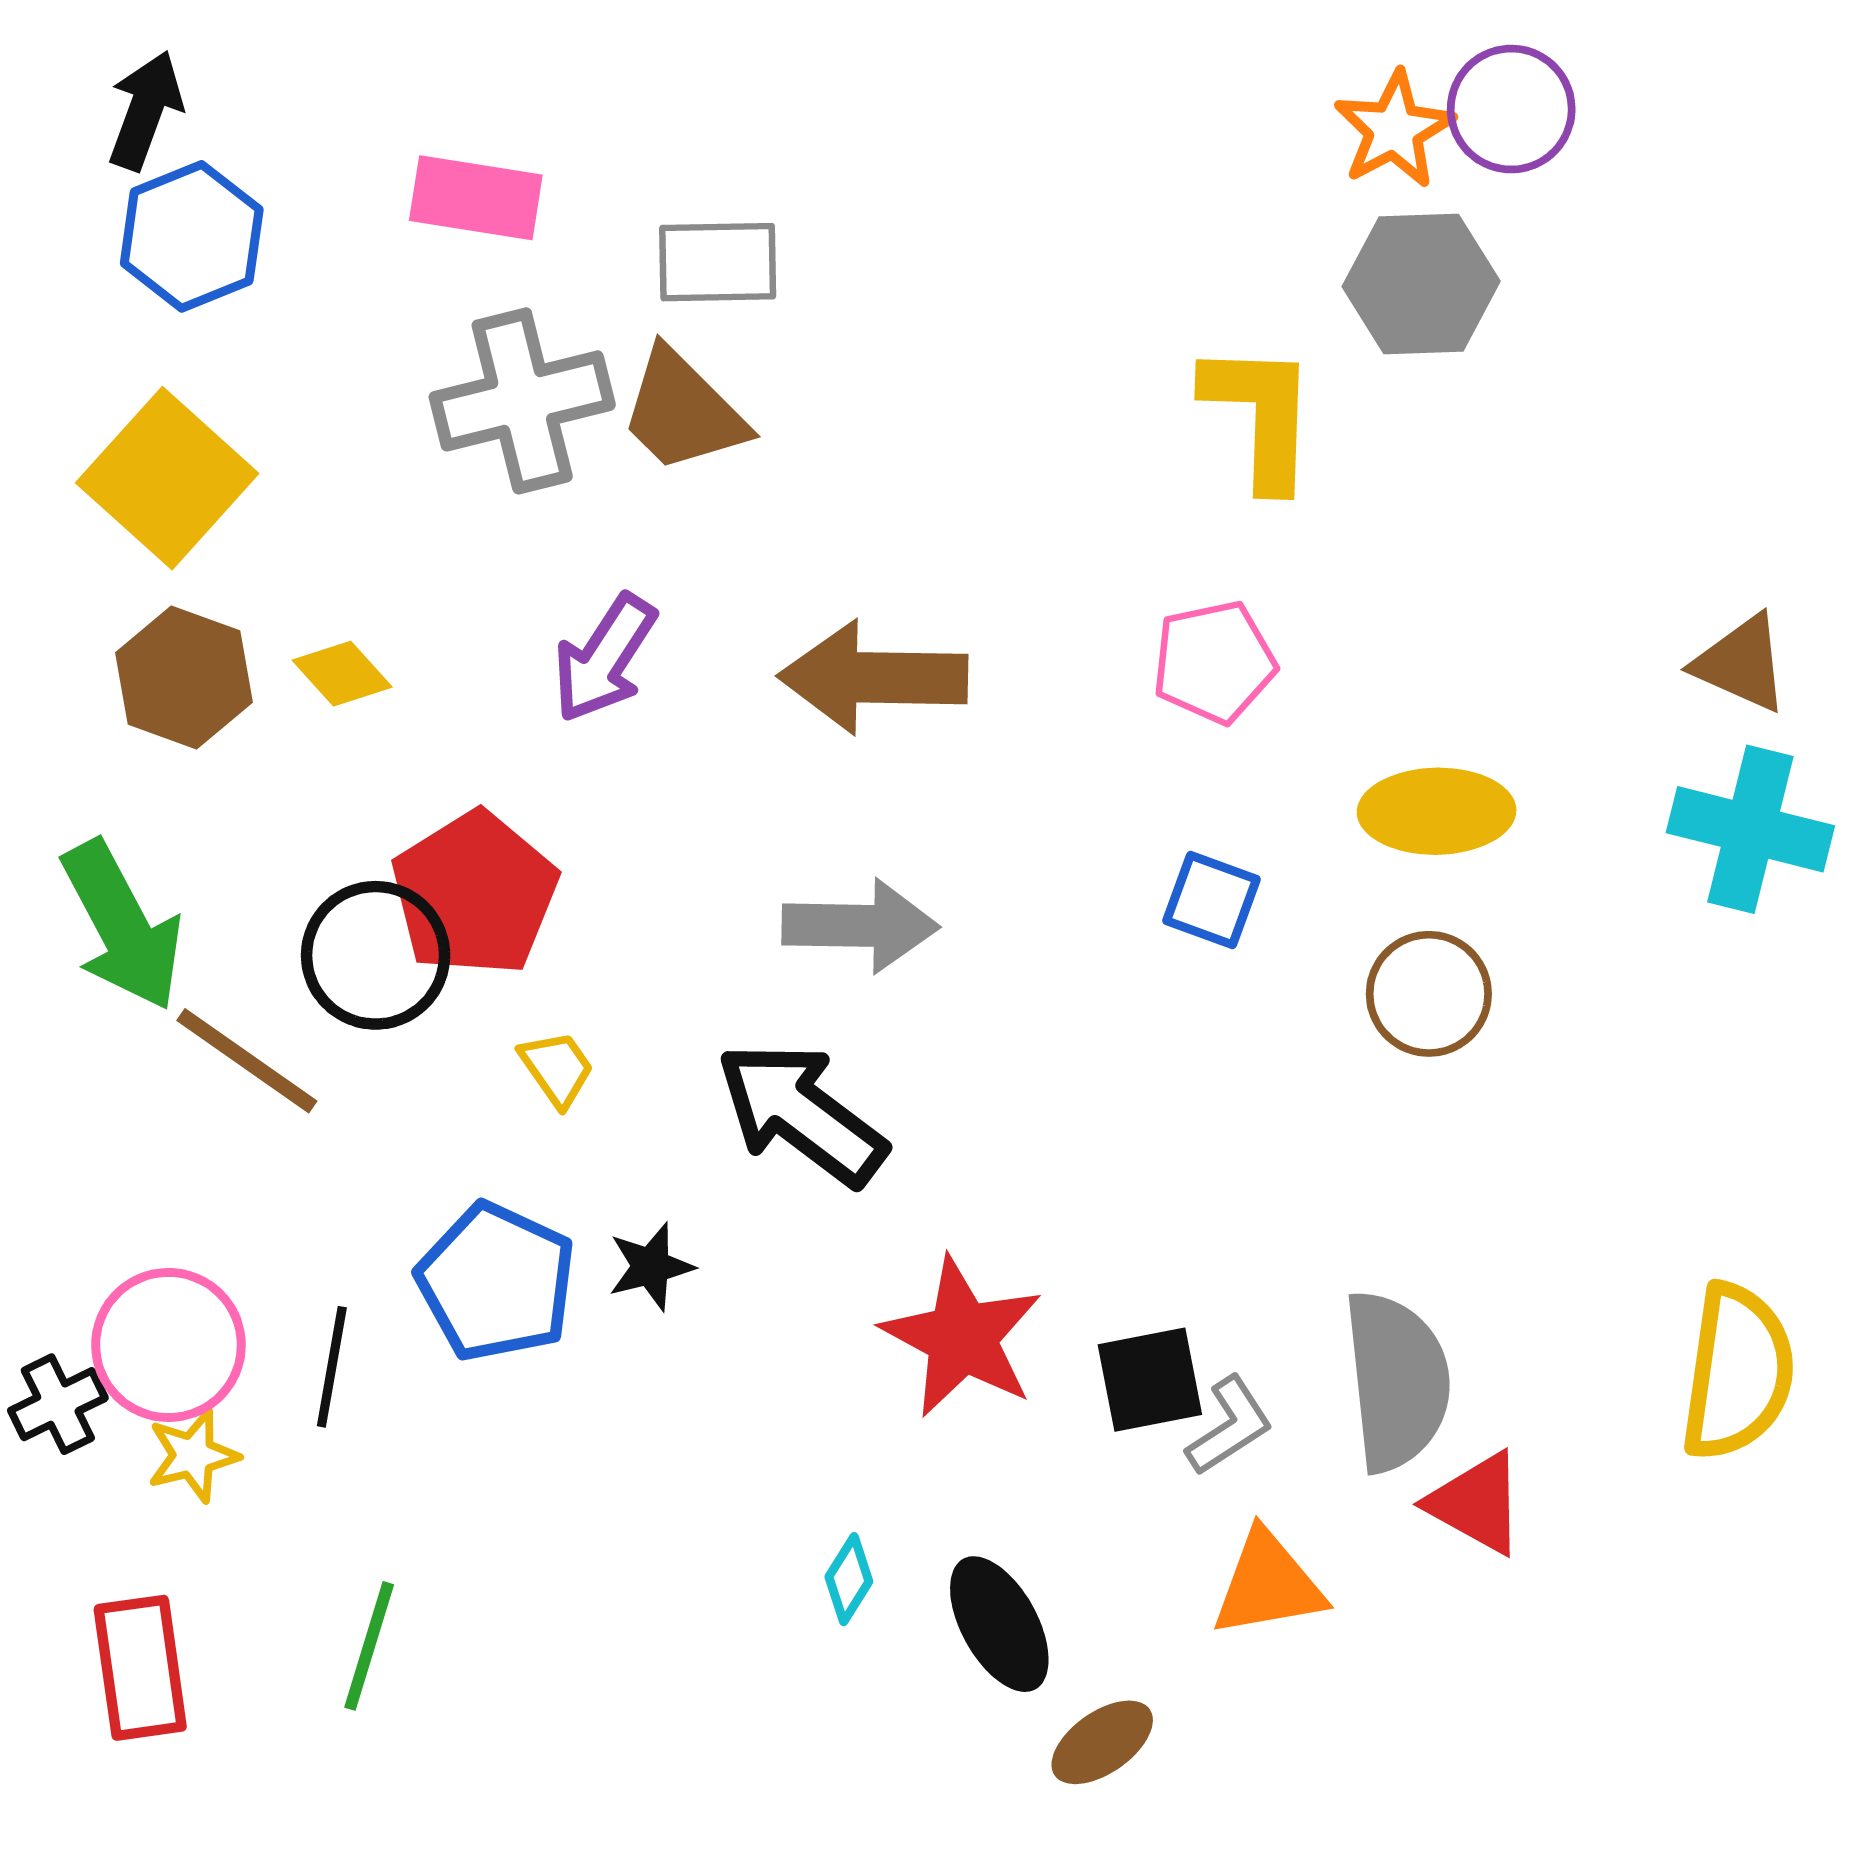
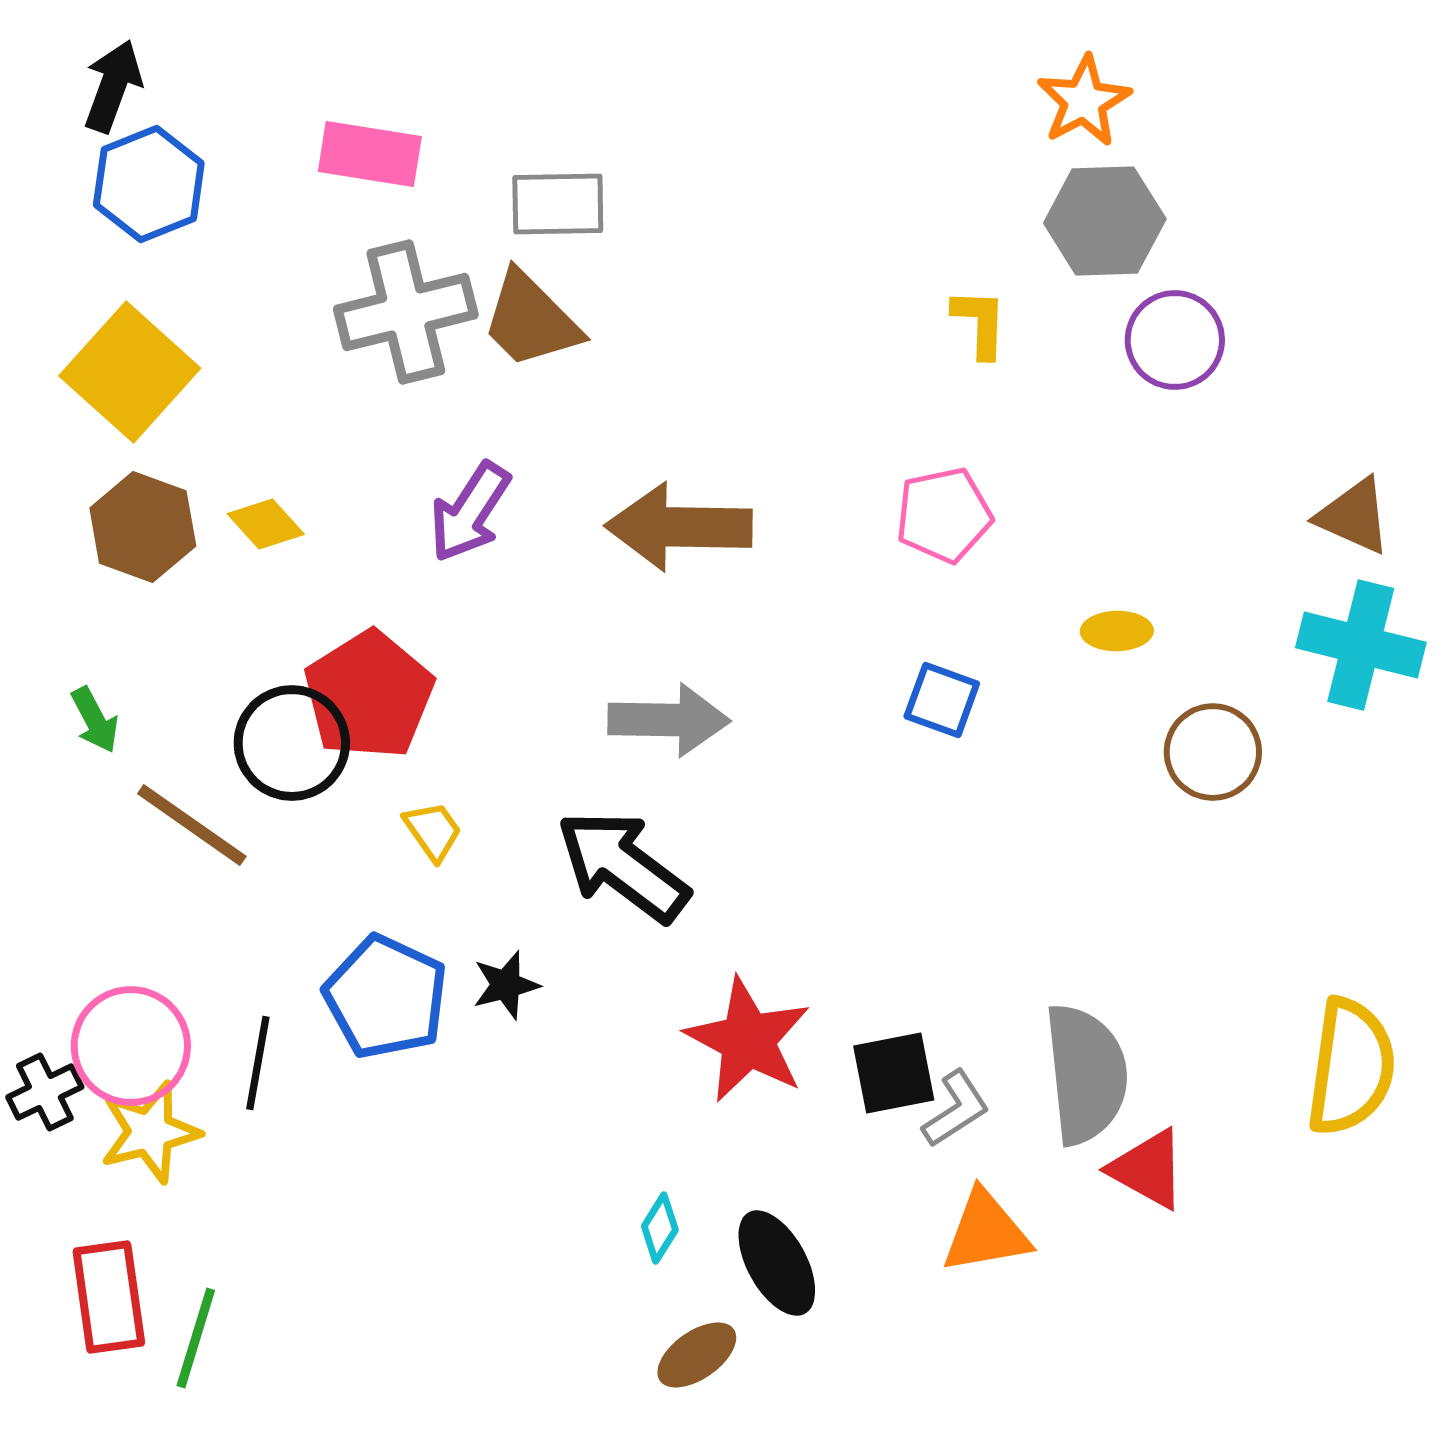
purple circle: (1511, 109) -> (1175, 340), moved
yellow L-shape: (1260, 415) -> (980, 323), size x0.6
yellow ellipse: (1437, 811) -> (1117, 631), size x0.6
green arrow: (122, 926) -> (95, 720), size x0.5
brown circle: (1429, 994) -> (1213, 752), moved
yellow star: (193, 1456) -> (150, 1132), size x1.4
green line: (369, 1646) -> (196, 1338), moved
brown ellipse: (1102, 1742) -> (697, 1355), moved

